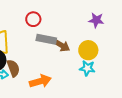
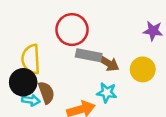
red circle: (33, 19) -> (72, 30), size x1.6
cyan star: (87, 68) -> (107, 93), moved

